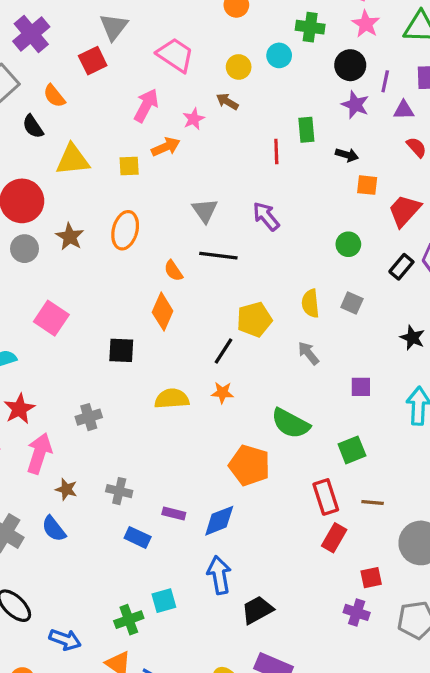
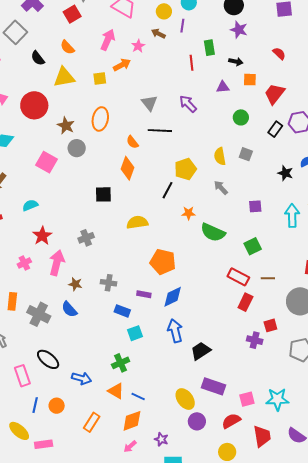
purple line: (385, 81) -> (182, 26), moved
orange semicircle: (54, 96) -> (67, 47), moved
purple triangle: (404, 110) -> (223, 87), moved
gray circle: (24, 249) -> (77, 148), moved
pink square: (51, 318) -> (46, 162), moved
orange star: (222, 393) -> (188, 213), moved
orange pentagon: (249, 465) -> (163, 262), moved
red rectangle: (326, 497) -> (238, 277), turned -40
cyan square: (164, 601) -> (135, 333), moved
purple cross: (357, 612) -> (255, 340), moved

